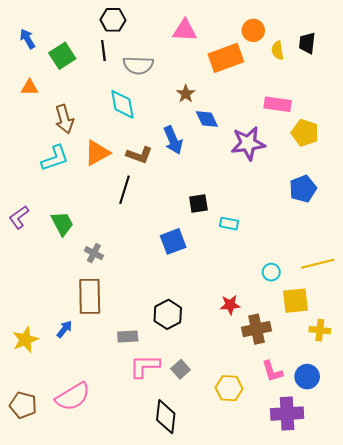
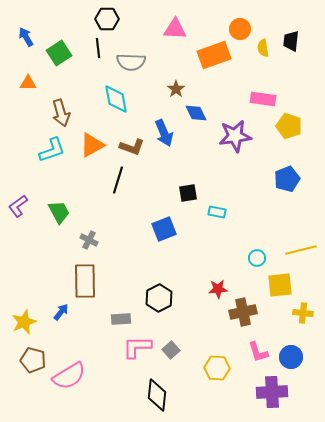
brown pentagon: (23, 405) -> (33, 360), moved

